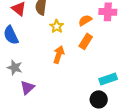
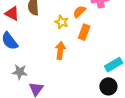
yellow star: (57, 26) -> (62, 22), moved

